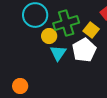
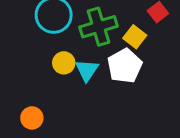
yellow circle: (49, 36) -> (64, 63), moved

